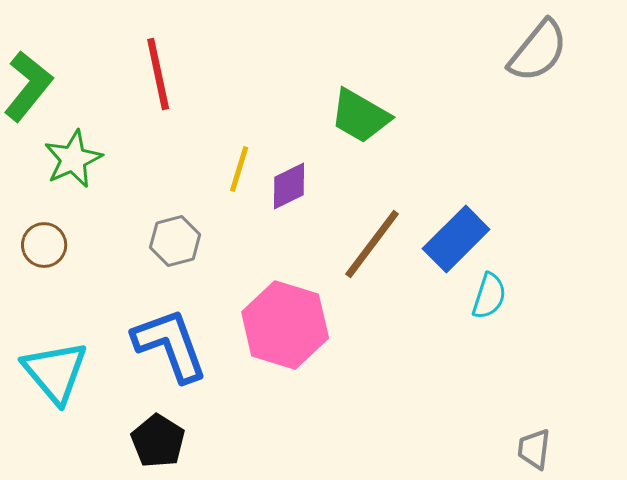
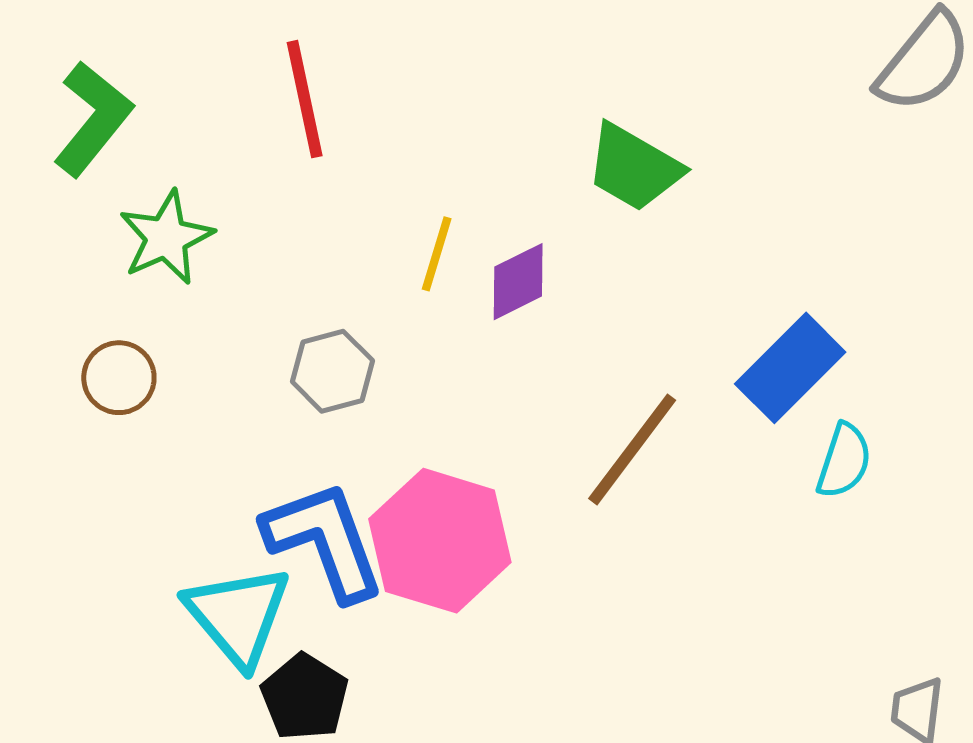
brown line: (372, 244) -> (632, 449), moved
pink hexagon: (285, 325) -> (440, 541), moved
cyan triangle: (55, 372) -> (238, 616), moved

